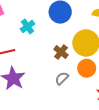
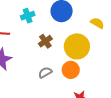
brown cross: (61, 52) -> (45, 41), moved

